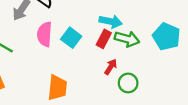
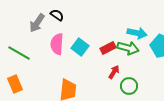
cyan arrow: (111, 21) -> (137, 33), moved
red rectangle: (104, 39) -> (108, 48), turned 35

